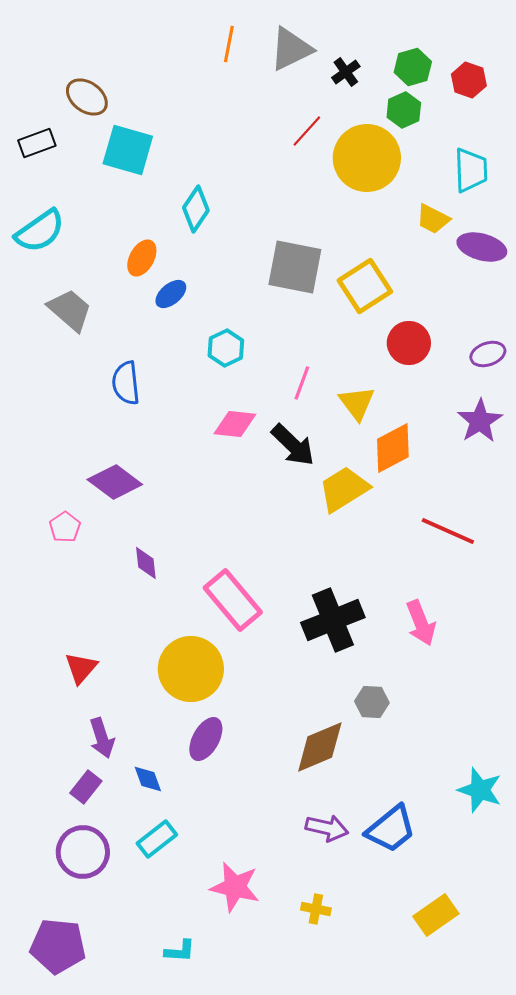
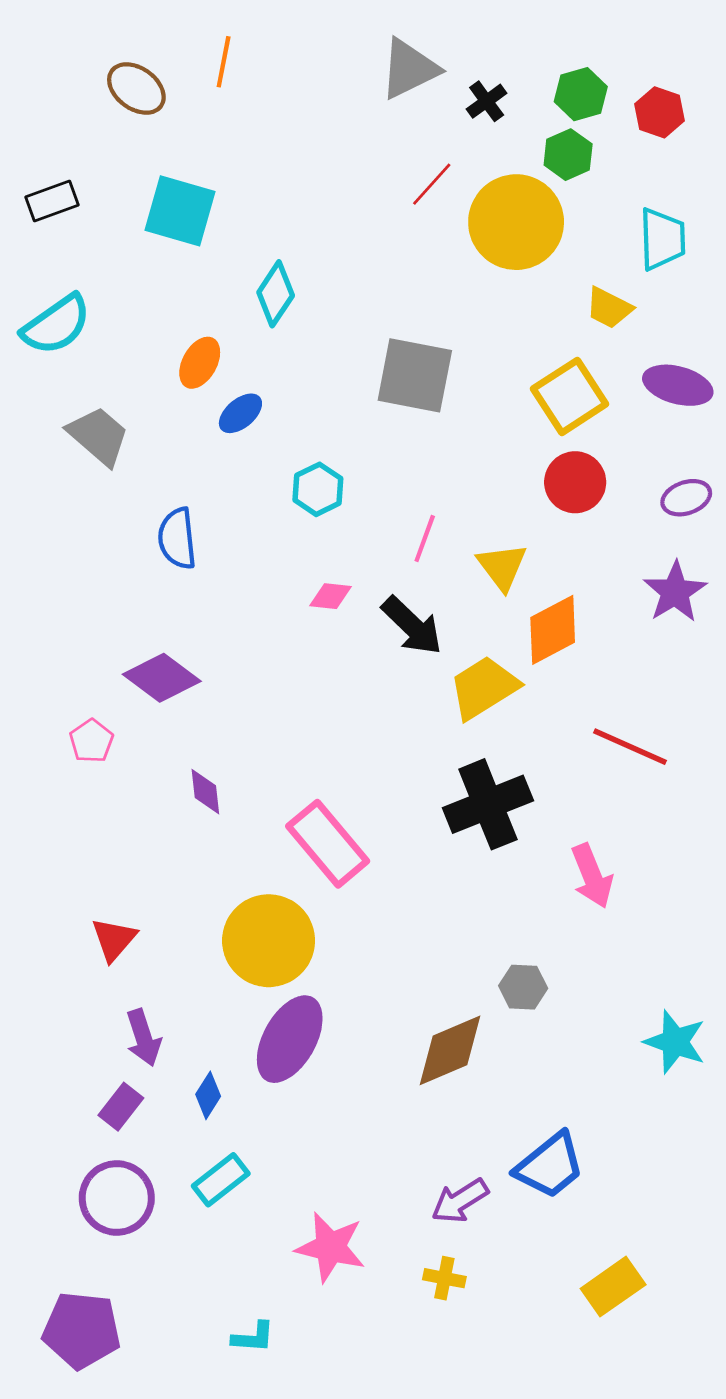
orange line: (229, 44) -> (224, 62), moved
brown ellipse: (87, 97) -> (136, 89), moved
purple ellipse: (482, 247) -> (678, 385), moved
yellow square: (365, 286) -> (570, 396), moved
pink diamond: (235, 424) -> (330, 596), size x0.7
black cross: (333, 620) -> (488, 804), moved
purple ellipse: (206, 739) -> (290, 1039), size x1.4
blue diamond: (148, 779) -> (208, 1095), turned 52
cyan star: (480, 790) -> (675, 1042), moved
purple arrow: (327, 828) -> (460, 1201), moved, turned 135

